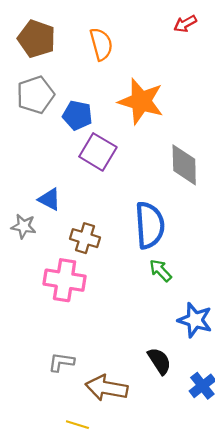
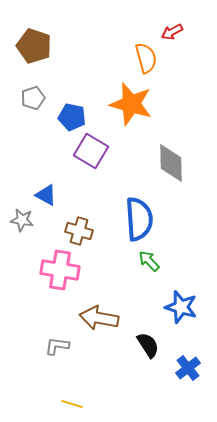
orange semicircle: (101, 44) -> (146, 58), moved
gray pentagon: (35, 95) -> (33, 98), size x0.7
brown arrow: (107, 388) -> (99, 318), moved

